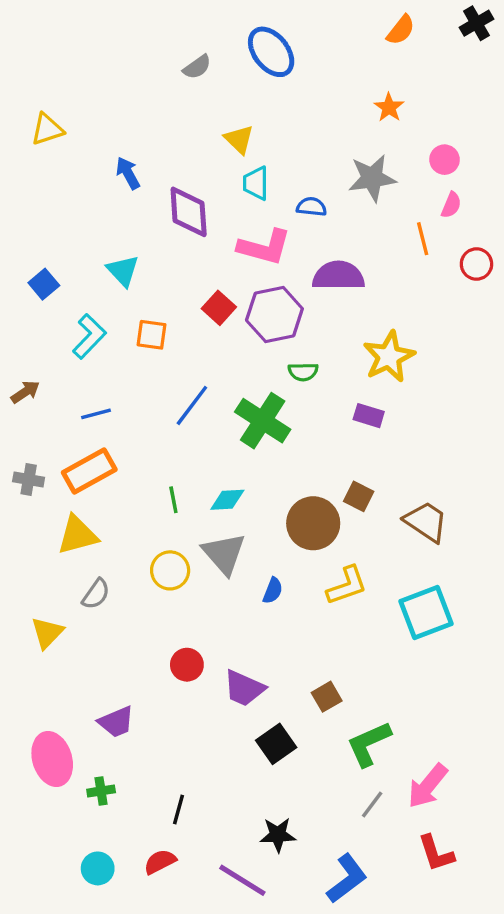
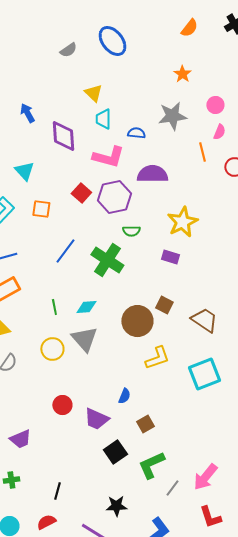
blue semicircle: (273, 591) -> (124, 396), moved
green L-shape: (369, 744) -> (151, 465), moved

